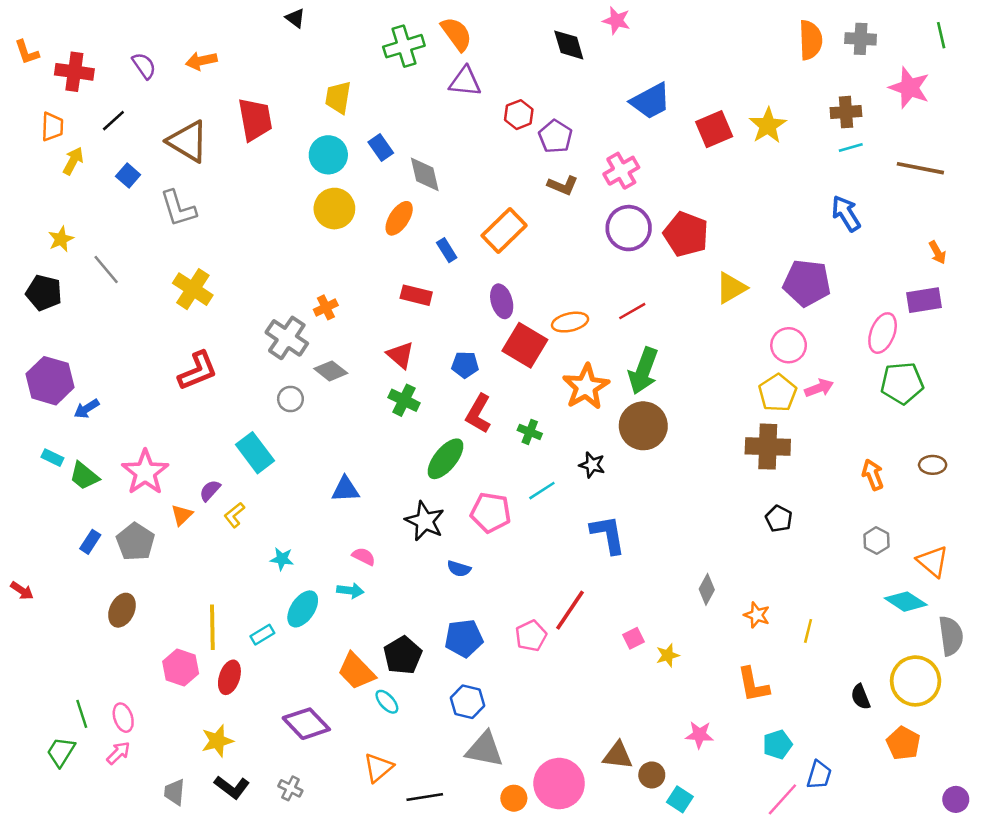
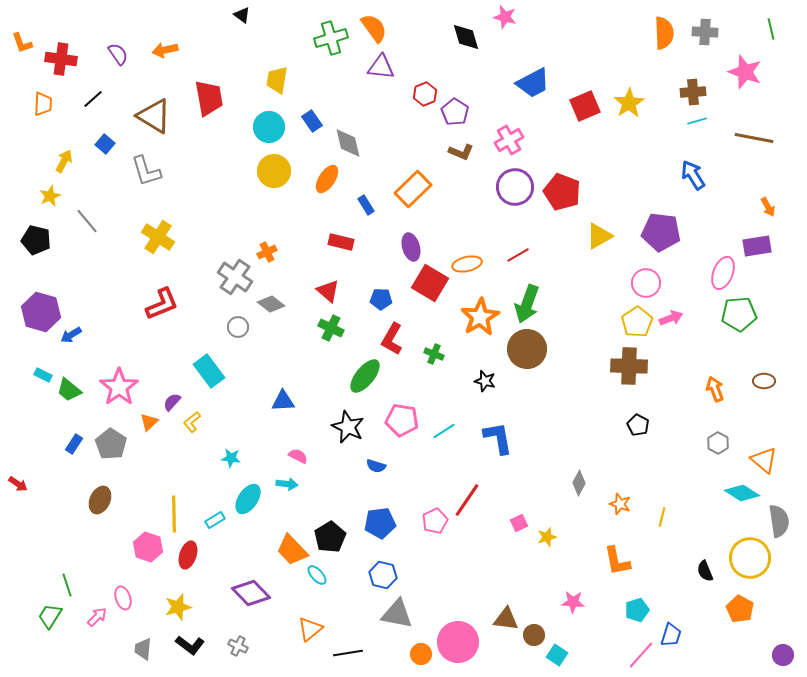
yellow arrow: (73, 161) -> (64, 161), moved
cyan line: (542, 491) -> (444, 431), moved
pink ellipse: (123, 718) -> (123, 598), moved

